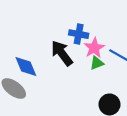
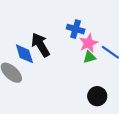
black arrow: (62, 53) -> (40, 45), moved

